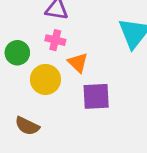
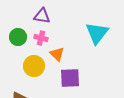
green circle: (17, 53) -> (18, 37), moved

